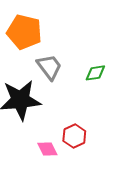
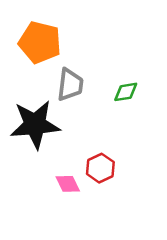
gray trapezoid: (49, 67) -> (70, 85), turned 44

